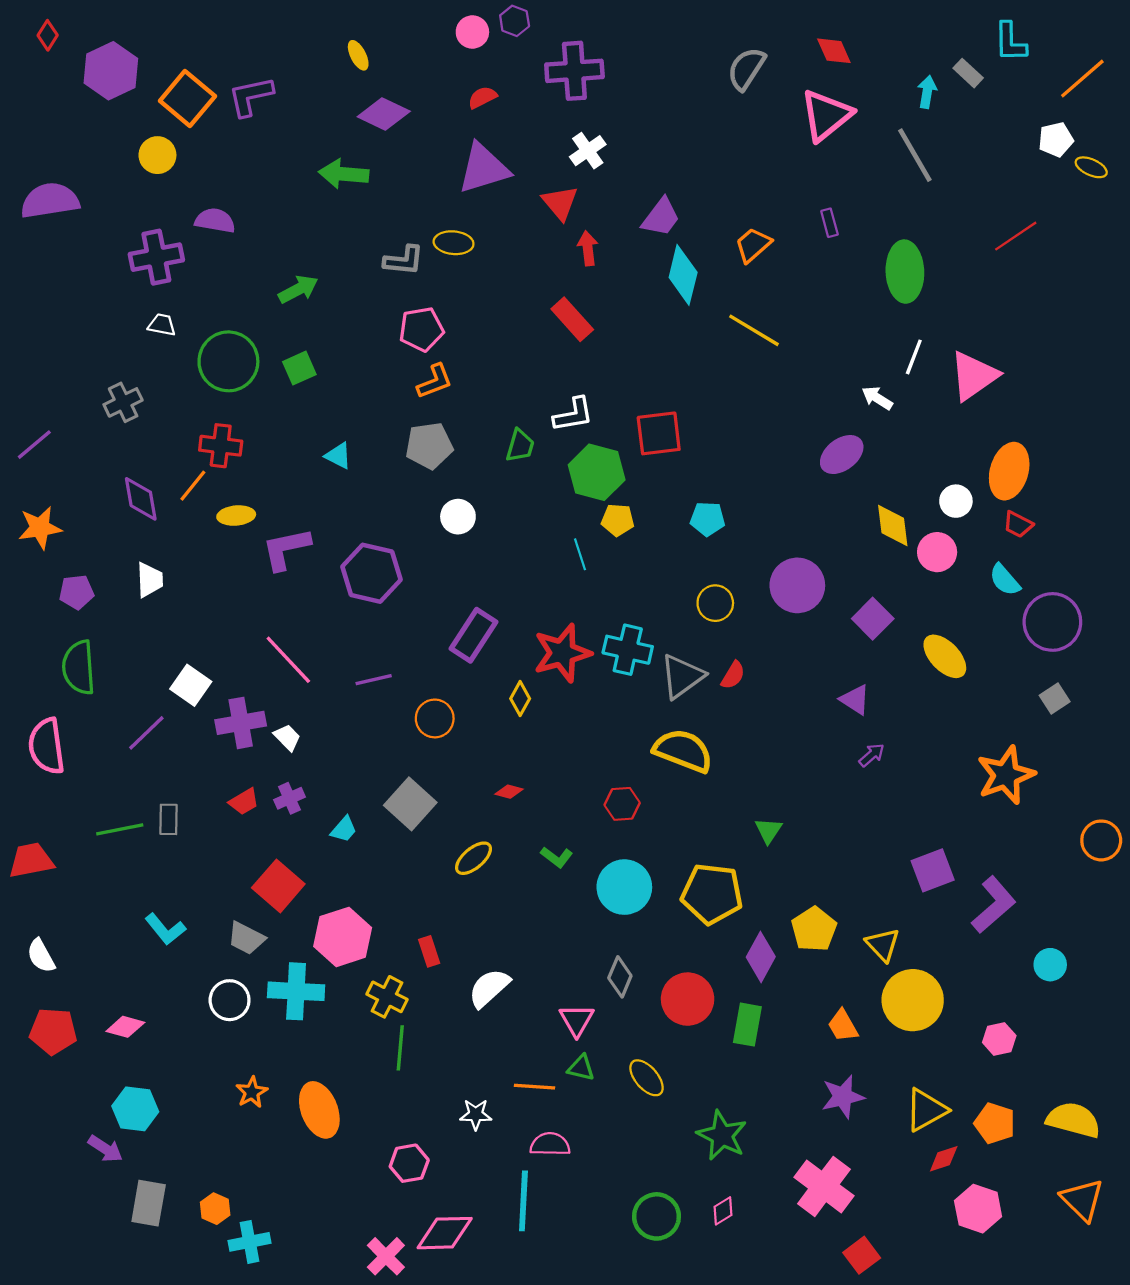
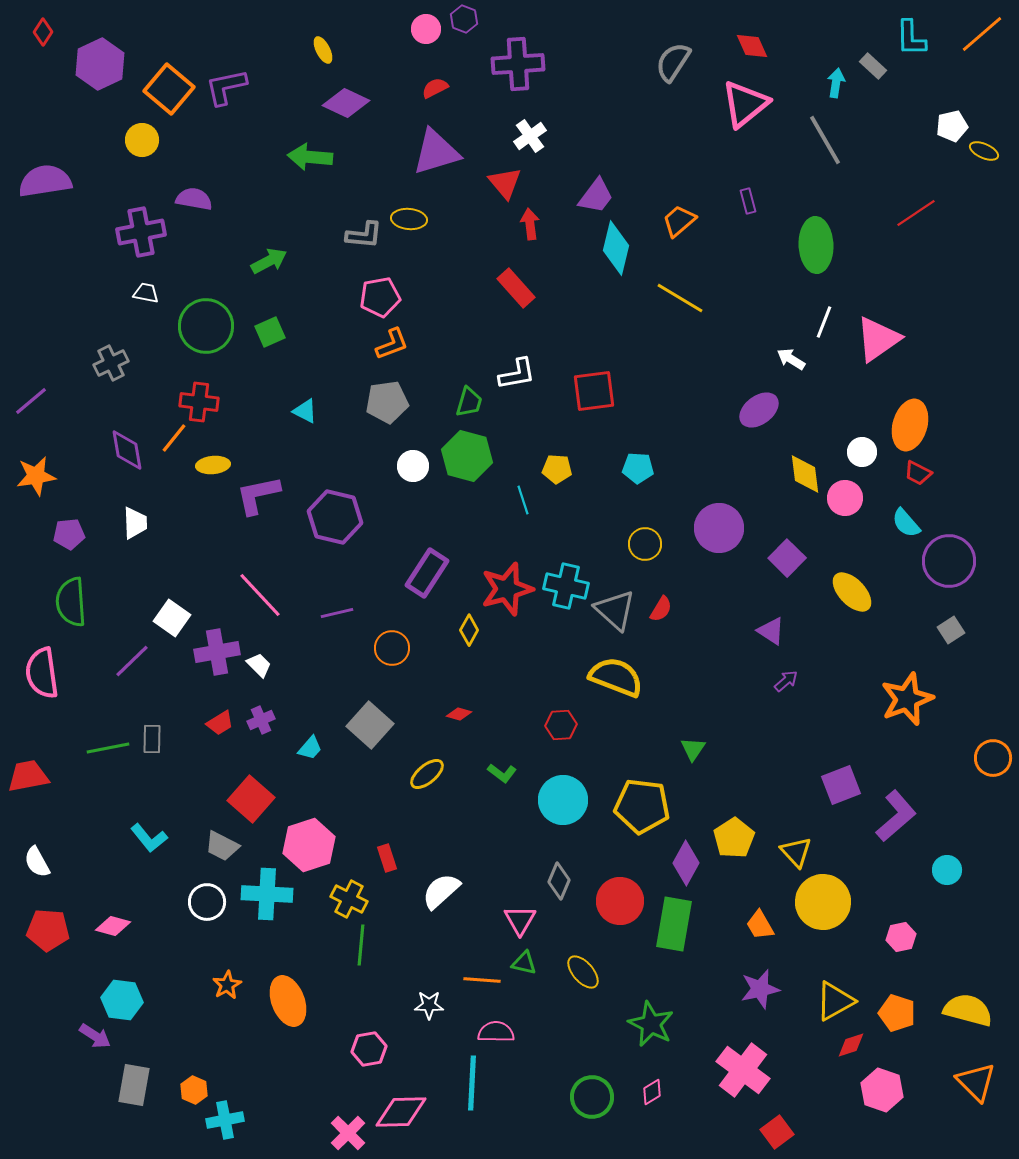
orange line: (1082, 79) -> (982, 34), moved
green hexagon: (597, 472) -> (467, 456), moved
gray triangle: (682, 676) -> (615, 610), turned -42
green rectangle: (747, 1025) -> (674, 924), size x1.4

